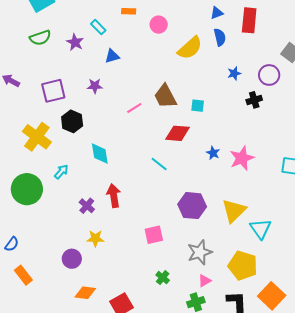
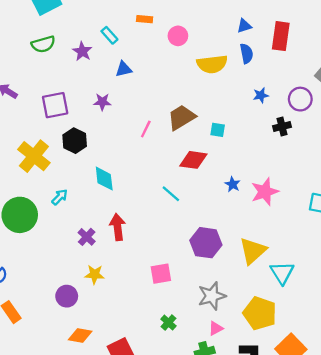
yellow semicircle: (190, 48) -> (212, 64), turned 32
brown trapezoid: (165, 96) -> (181, 117), turned 84
pink line: (134, 108) -> (146, 129), turned -35

